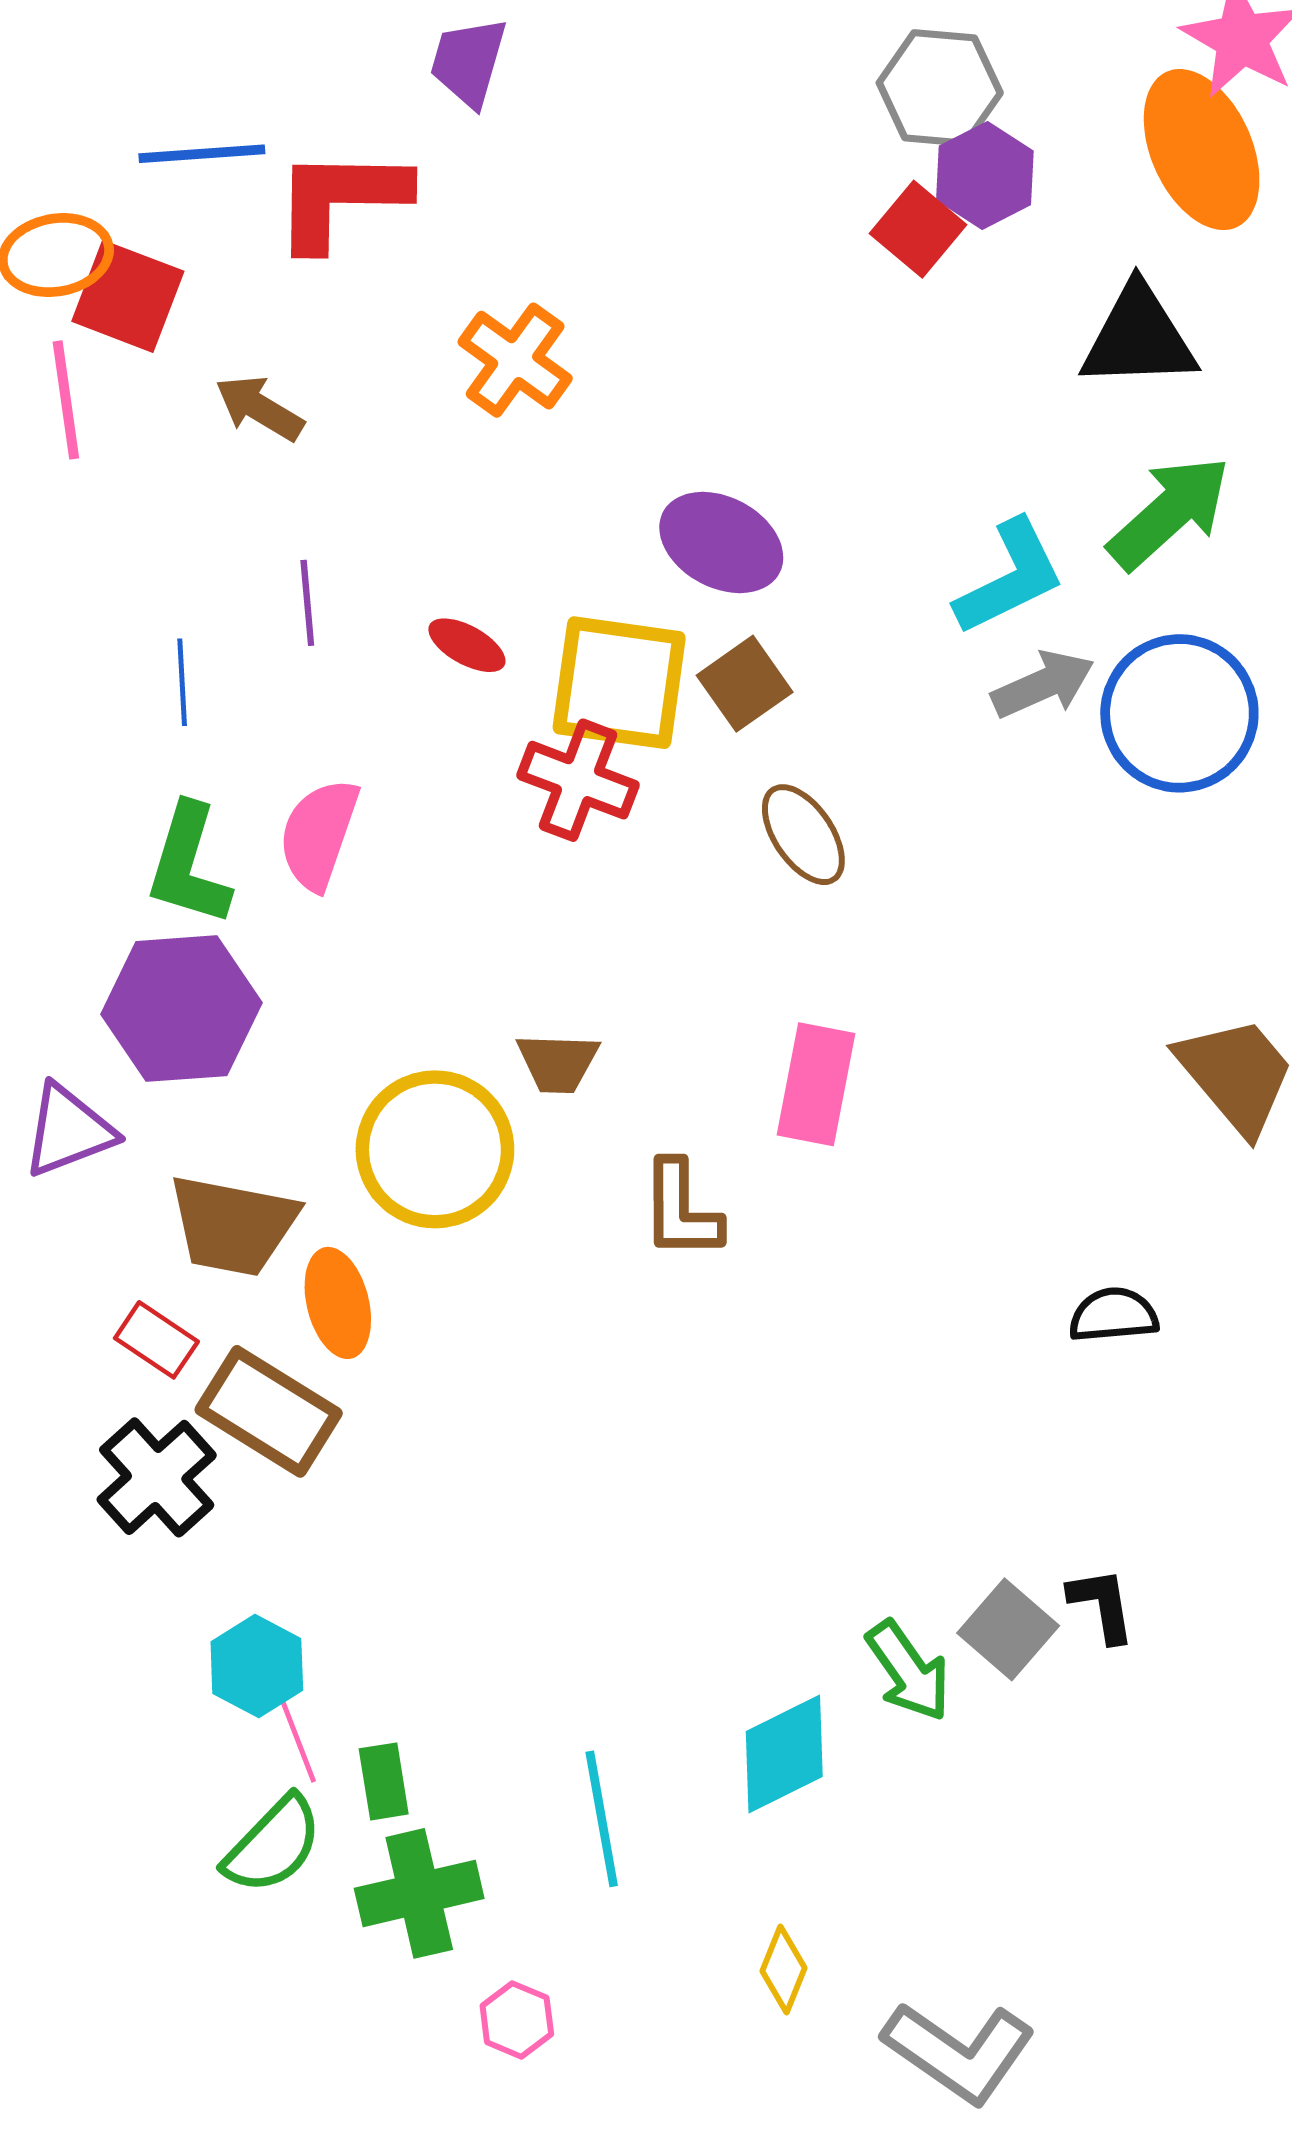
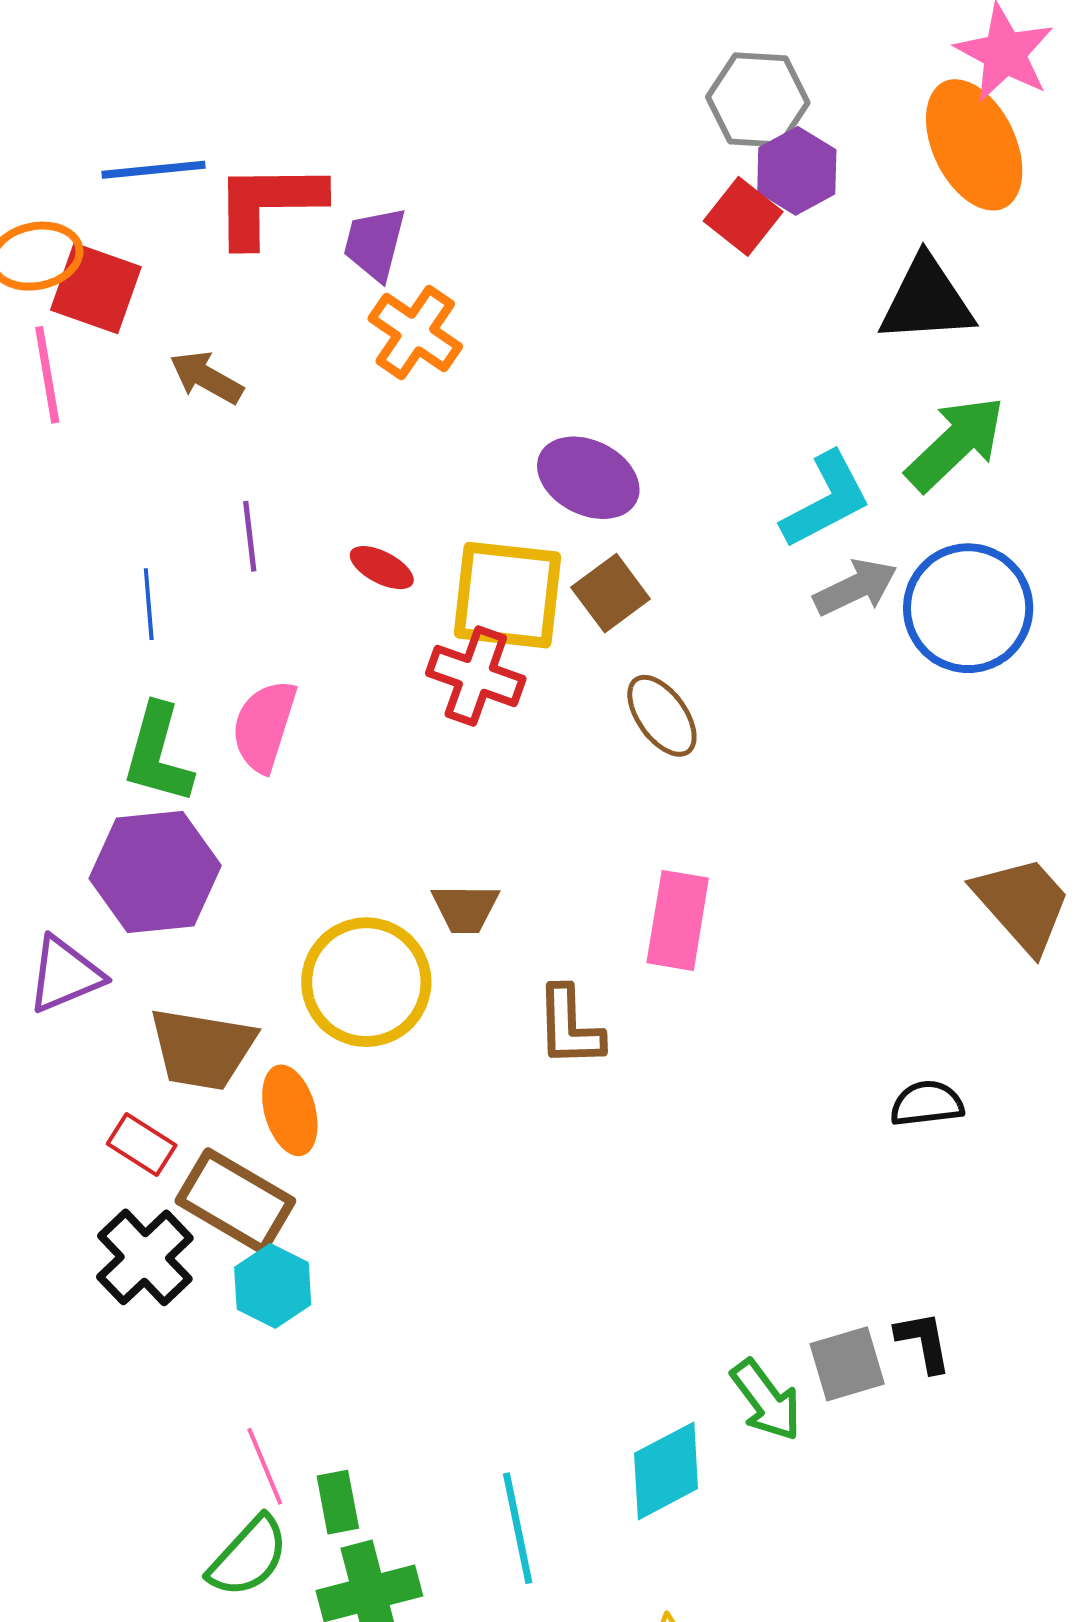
purple trapezoid: (468, 62) -> (375, 244), moved
gray square: (1008, 1629) -> (847, 1364), turned 34
cyan hexagon: (257, 1666) -> (273, 1286), moved

